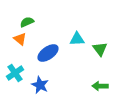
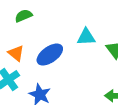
orange triangle: (20, 39) -> (16, 53), moved

